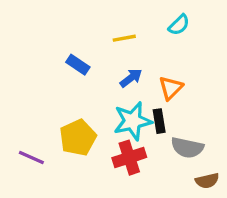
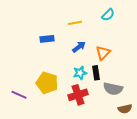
blue rectangle: (78, 65) -> (47, 39), turned -40
cyan star: (133, 121) -> (80, 73), size x0.6
yellow pentagon: (78, 138) -> (47, 83), turned -30

